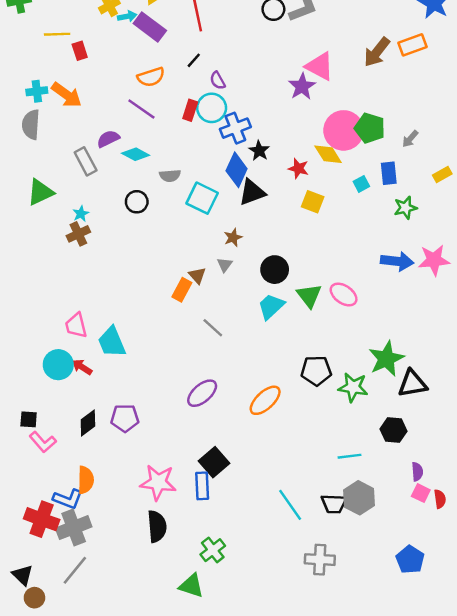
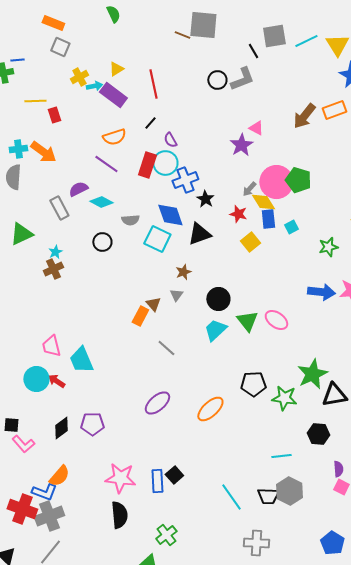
pink triangle: (320, 66) -> (256, 128), size x0.6
red rectangle: (190, 110) -> (147, 165), size x1.4
gray arrow: (410, 139) -> (249, 189), moved
blue diamond: (237, 170) -> (170, 215), moved, turned -44
blue rectangle: (389, 173) -> (268, 219), moved
yellow square: (313, 202) -> (250, 242), turned 30
black square: (214, 462) -> (174, 475), moved, size x0.7
orange semicircle: (86, 480) -> (59, 476), turned 40

